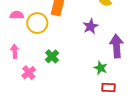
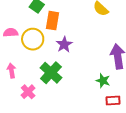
purple star: (90, 26) -> (64, 44), moved
green cross: (52, 56) -> (51, 73), size x1.5

